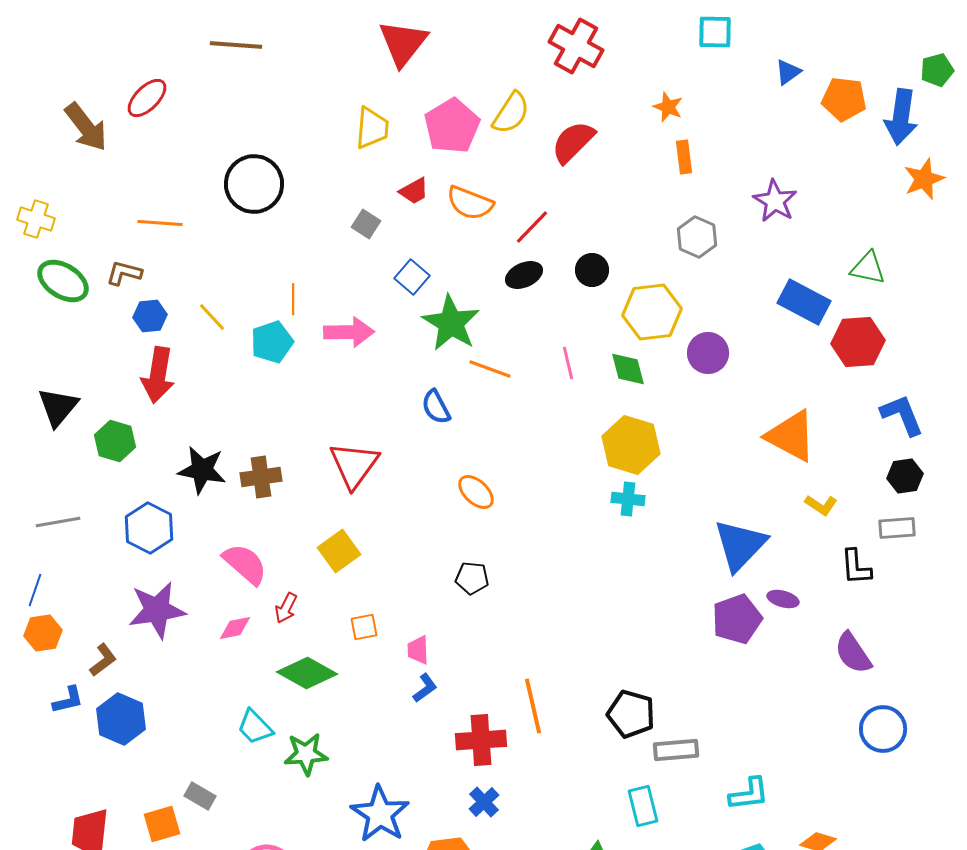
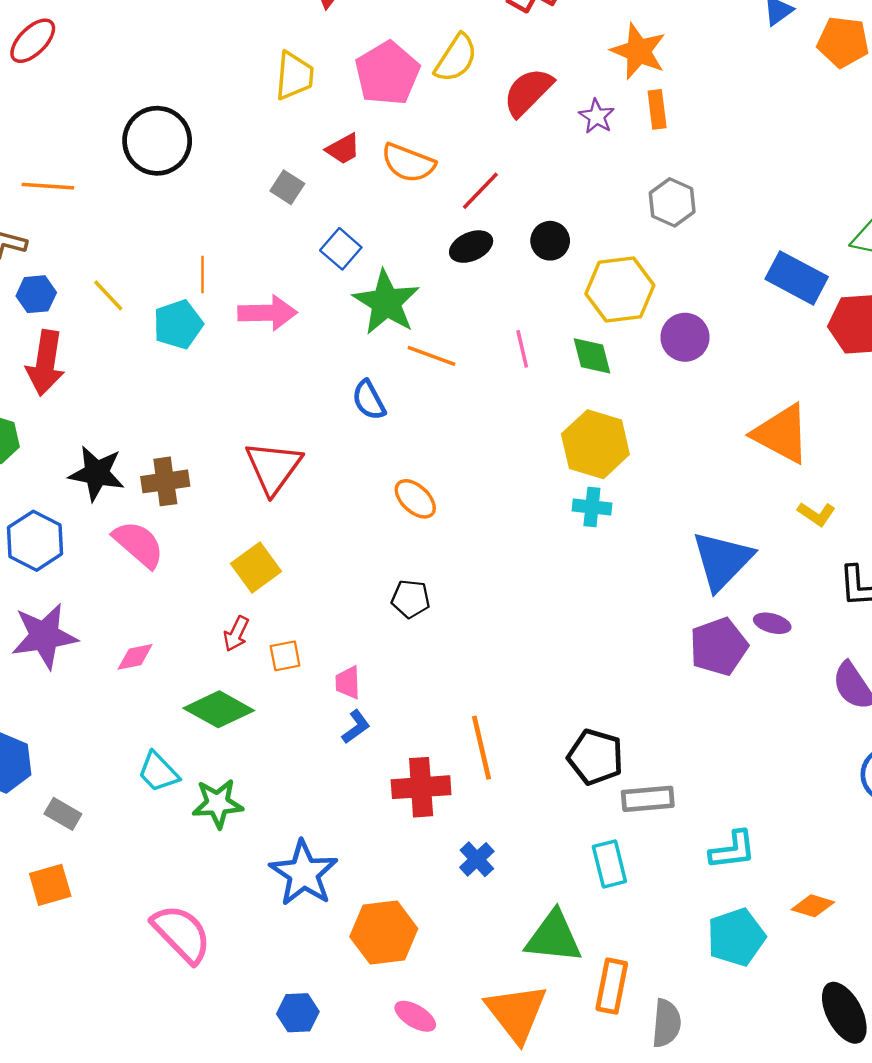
orange star: (668, 107) -> (638, 51), size x1.6
purple star: (775, 201) -> (597, 116), moved, size x0.7
pink semicircle: (245, 564) -> (139, 544), moved
red arrow: (286, 608) -> (236, 634), moved
gray rectangle: (200, 796) -> (63, 814), moved
blue cross: (484, 802) -> (477, 859), moved

